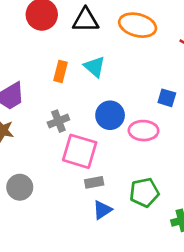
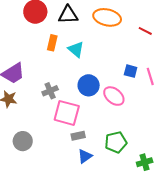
orange rectangle: (60, 71) -> (52, 43), moved
pink ellipse: (144, 131) -> (114, 96), turned 40

